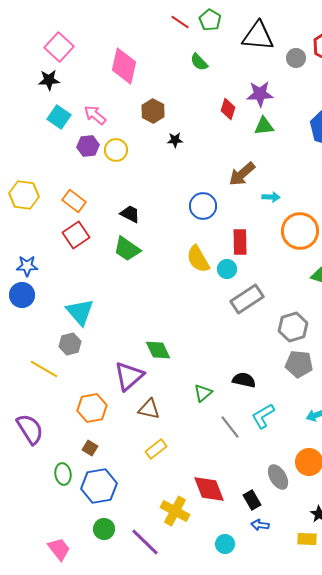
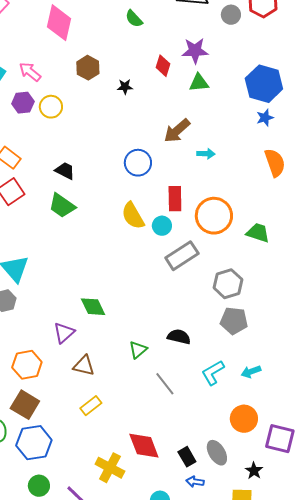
black star: (175, 140) -> (125, 87), moved
orange circle: (300, 231) -> (214, 216), moved
purple triangle: (129, 376) -> (64, 333), size x0.7
cyan L-shape: (263, 416) -> (213, 373), moved
brown square: (90, 448) -> (25, 405), size x1.8
gray ellipse: (278, 477) -> (217, 453), moved

